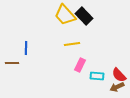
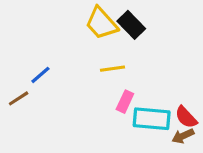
blue line: (26, 48) -> (40, 75), turned 48
brown line: (12, 63) -> (19, 98), turned -32
cyan rectangle: (97, 76) -> (152, 119), size x1.6

